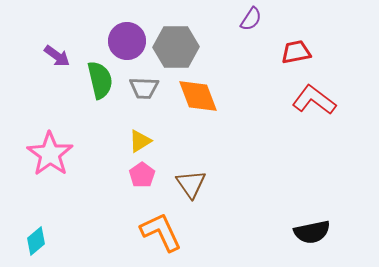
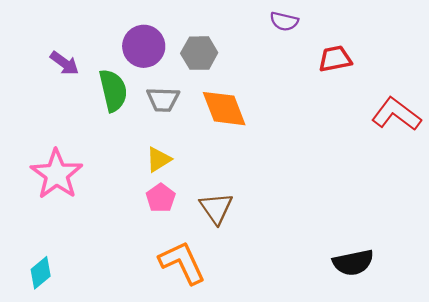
purple semicircle: (251, 19) -> (284, 21), turned 70
gray hexagon: (176, 47) -> (199, 53), size x0.7
red L-shape: (314, 100) -> (396, 114), moved

